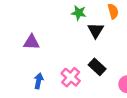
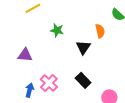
green star: (79, 13) -> (57, 30), moved
pink cross: (71, 77) -> (49, 83), moved

